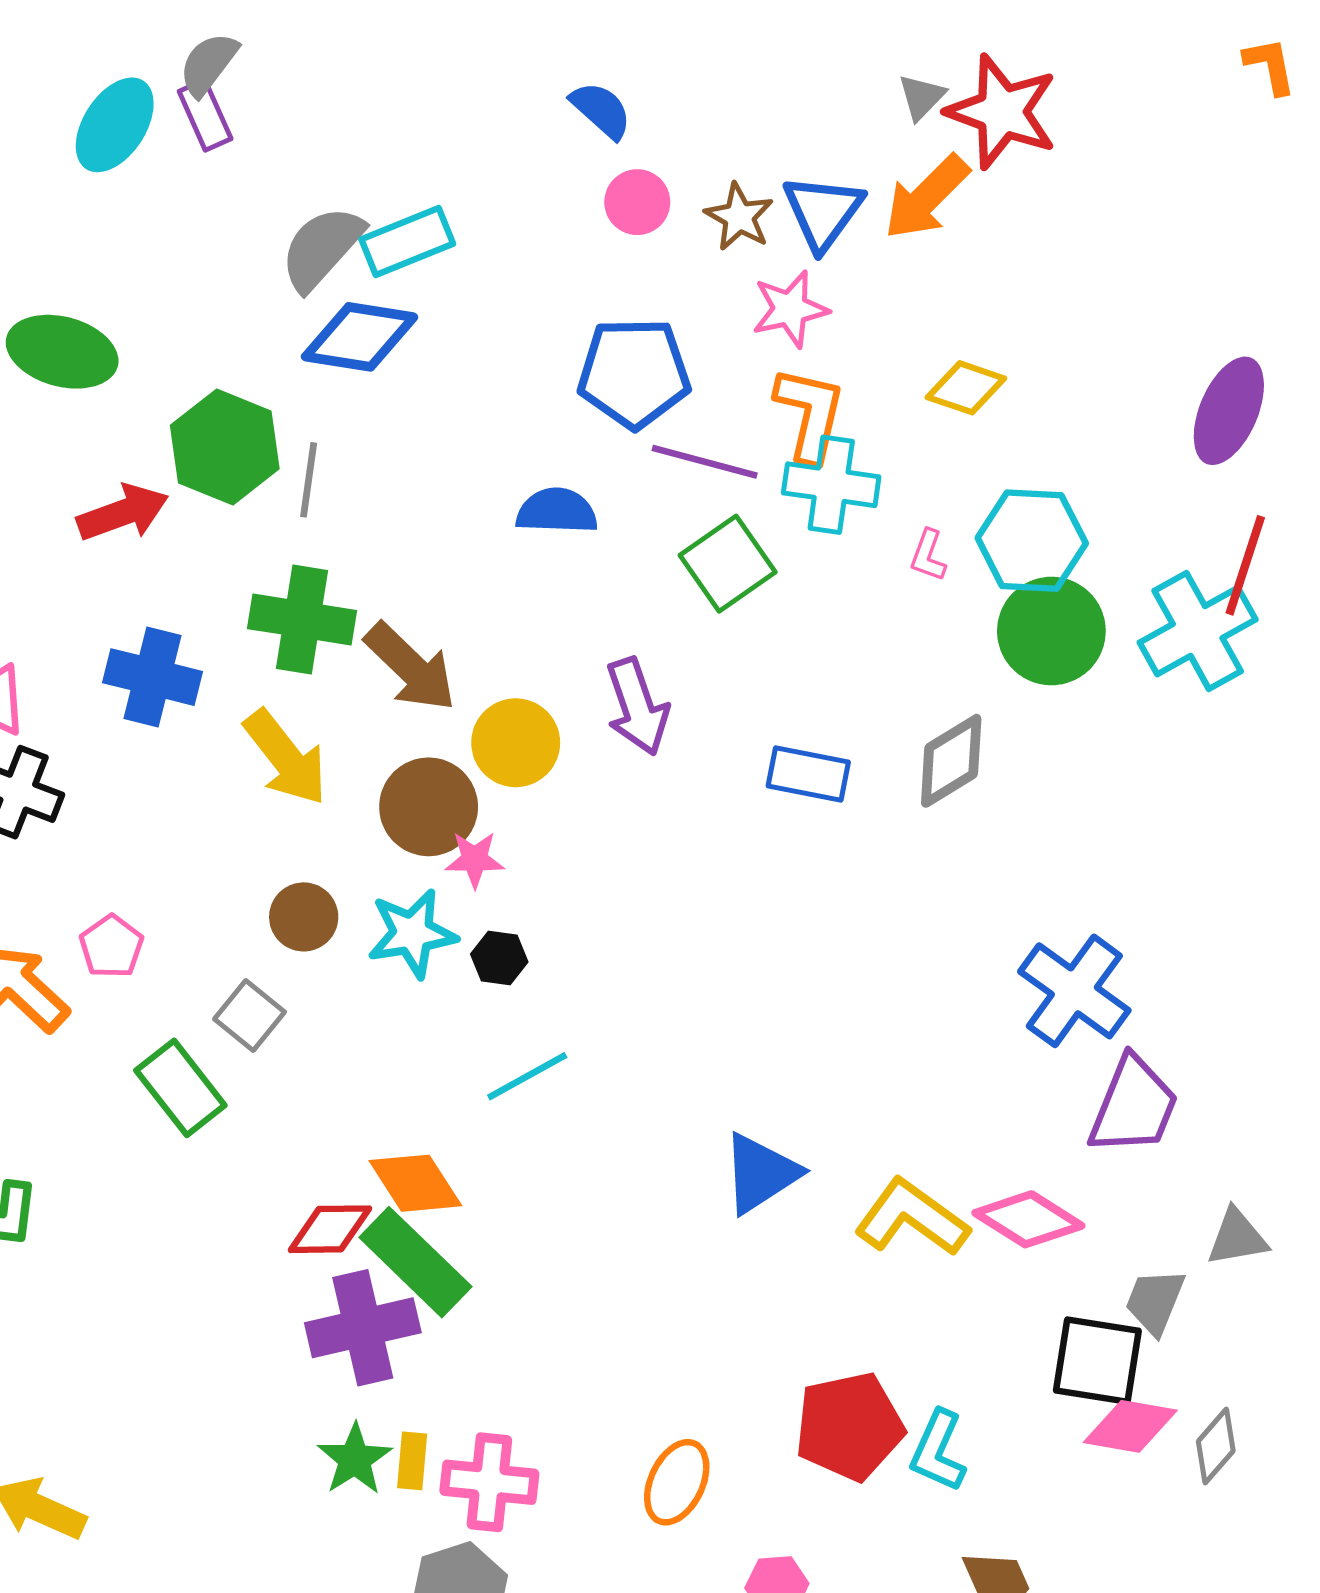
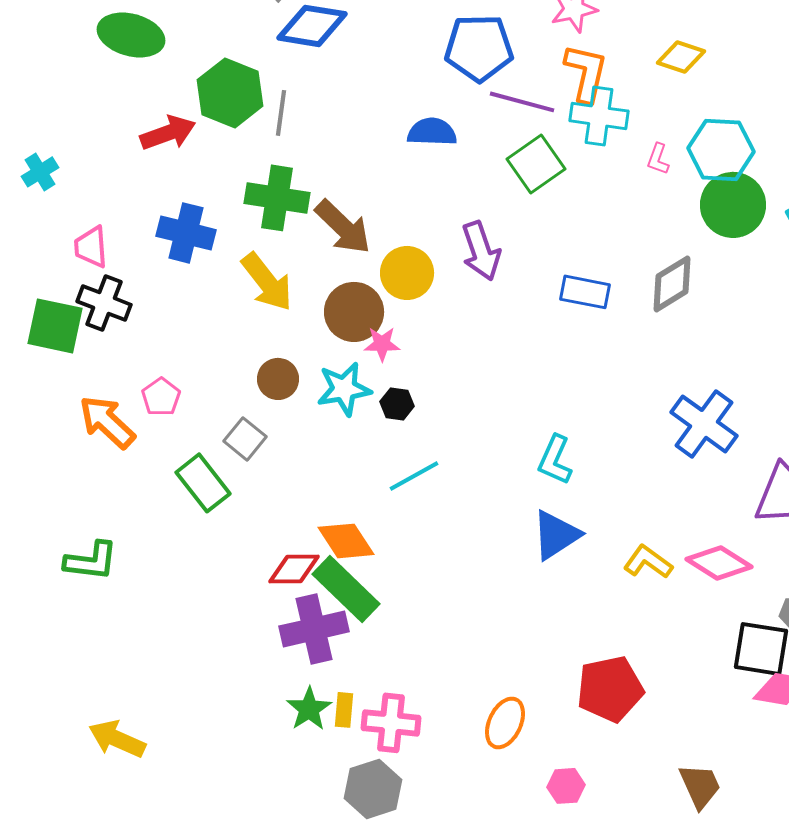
blue cross: (1074, 991) -> (704, 424), moved
yellow L-shape: (912, 1218) -> (648, 562), size x0.7
cyan L-shape: (938, 1451) -> (555, 460), moved

